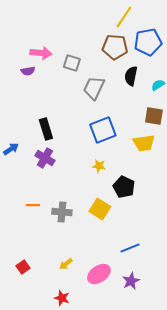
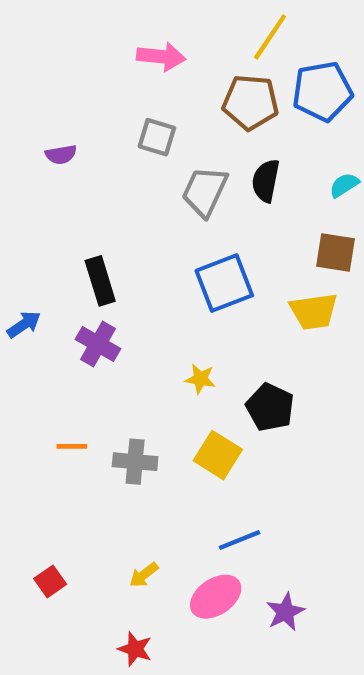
pink arrow: (41, 53) -> (161, 57), moved
black semicircle: (131, 76) -> (266, 181), moved
yellow star: (99, 166) -> (200, 379), moved
blue line: (130, 248) -> (240, 540), moved

